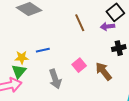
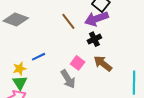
purple arrow: (107, 26) -> (96, 19), size x1.6
black cross: (119, 48) -> (94, 39), moved
gray arrow: (55, 79) -> (68, 79), moved

